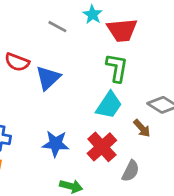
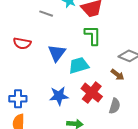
blue triangle: (48, 78) -> (57, 53), moved
cyan trapezoid: (109, 105) -> (79, 65), moved, turned -130

